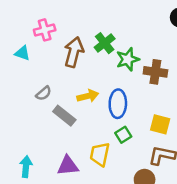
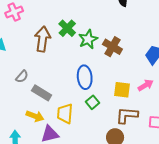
pink cross: (45, 30) -> (14, 12), moved
brown cross: (155, 72) -> (112, 47), turned 30
yellow arrow: (88, 96) -> (35, 116), moved, turned 42
yellow trapezoid: (100, 154) -> (65, 114), moved

